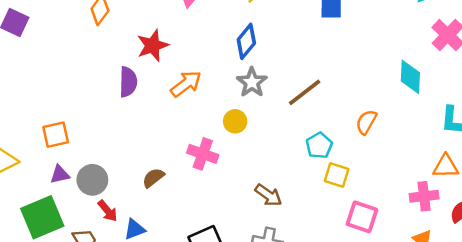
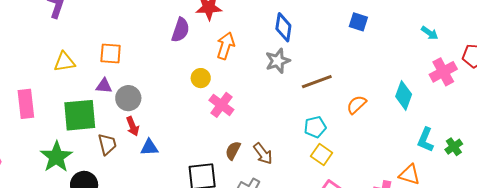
blue diamond: (246, 41) -> (283, 27), turned -48
orange arrow: (186, 84) -> (226, 46), turned -52
yellow circle: (235, 121) -> (201, 78), moved
orange semicircle: (366, 122) -> (356, 105), moved
brown semicircle: (153, 178) -> (233, 151), moved, turned -42

